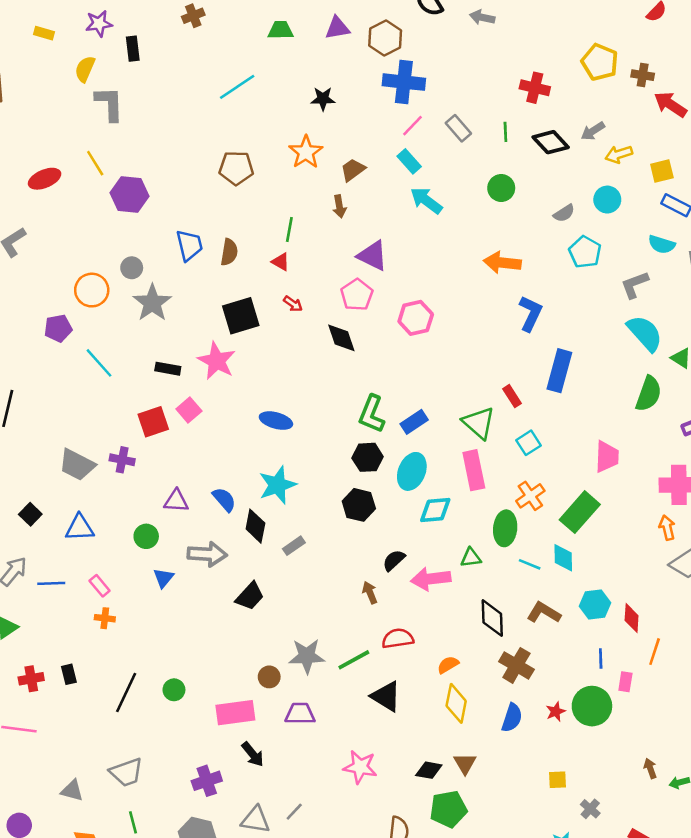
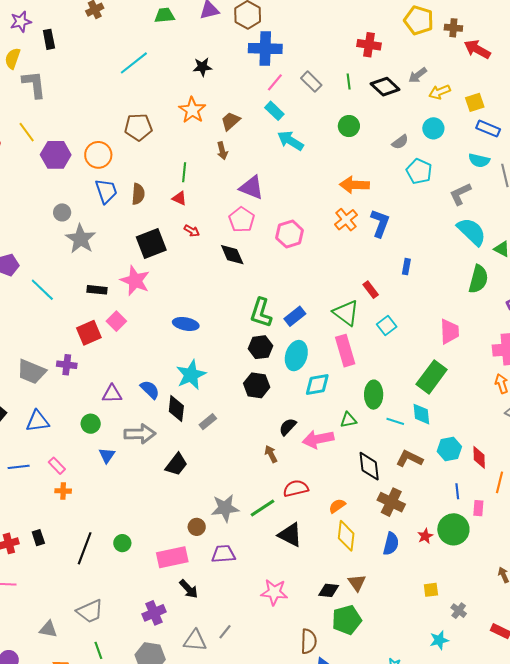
orange circle: (92, 290) -> (98, 155), moved
blue rectangle: (559, 371) -> (406, 267), size x0.5
orange cross: (530, 496) -> (346, 220), moved

